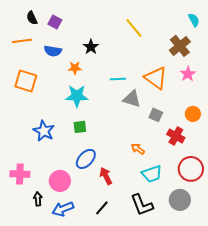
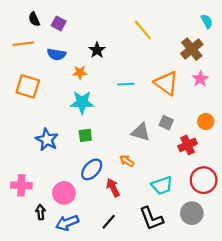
gray triangle: (132, 99) -> (141, 132), moved
red cross: (176, 136) -> (188, 145), turned 36
orange arrow: (138, 149) -> (127, 161), moved

